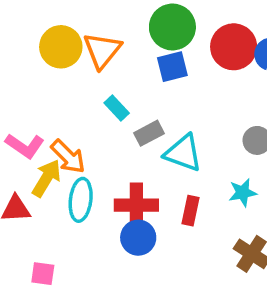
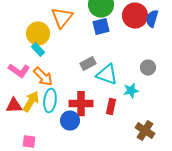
yellow circle: (61, 47) -> (38, 34), moved
cyan rectangle: (117, 108) -> (38, 50), moved
yellow arrow: (46, 178) -> (31, 102), moved
cyan star: (243, 193) -> (131, 91), moved
blue circle: (138, 238) -> (70, 121), moved

